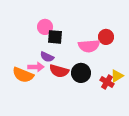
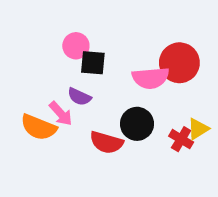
red circle: (106, 37) -> (179, 63), size x1.5
pink arrow: (36, 67) -> (61, 114), turned 49
red semicircle: (59, 71) -> (106, 142), moved

